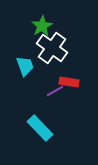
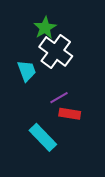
red rectangle: (69, 82) -> (70, 114), moved

